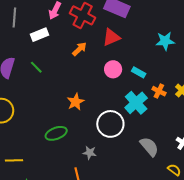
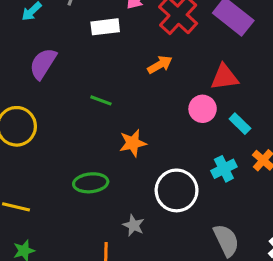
red triangle: (111, 37) -> (224, 77), moved
green line: (36, 67) -> (101, 100), moved, turned -40
cyan cross: (136, 103) -> (224, 169), size x0.7

